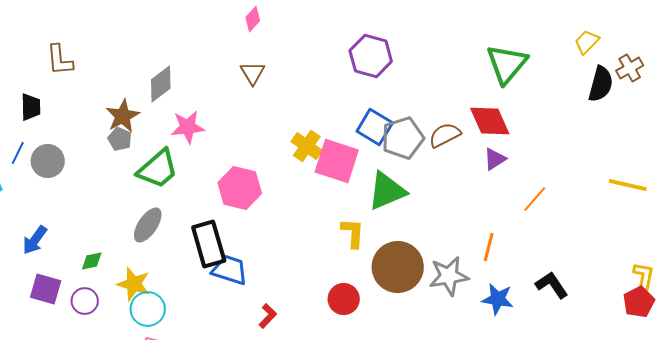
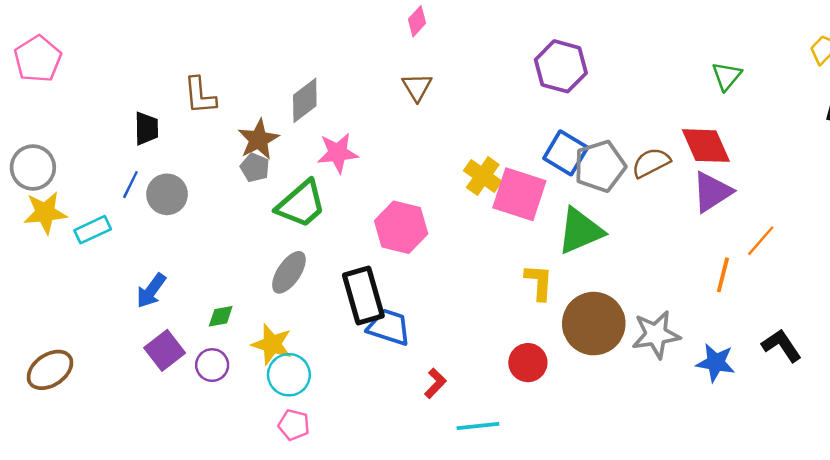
brown L-shape: (60, 60) -> (200, 96), moved
green triangle: (507, 64) -> (727, 76), size x0.6
purple triangle: (495, 159) -> (712, 192), size x1.5
orange line: (489, 247) -> (723, 275), moved
purple square: (46, 289) -> (165, 350), turned 36

